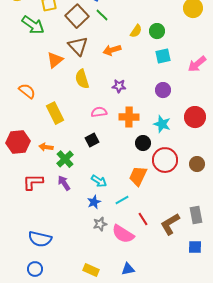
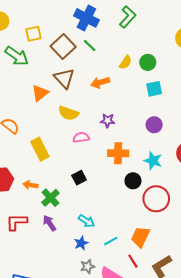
yellow semicircle: (82, 79) -> (68, 113), turned -54
pink semicircle: (99, 112) -> (81, 137), moved
orange trapezoid: (138, 176) -> (140, 237), moved

